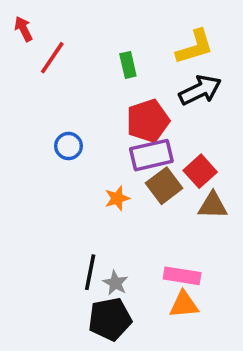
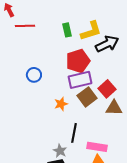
yellow L-shape: (195, 47) -> (91, 31), moved
red line: (52, 58) -> (25, 26), turned 54
black line: (90, 272) -> (74, 133), moved

